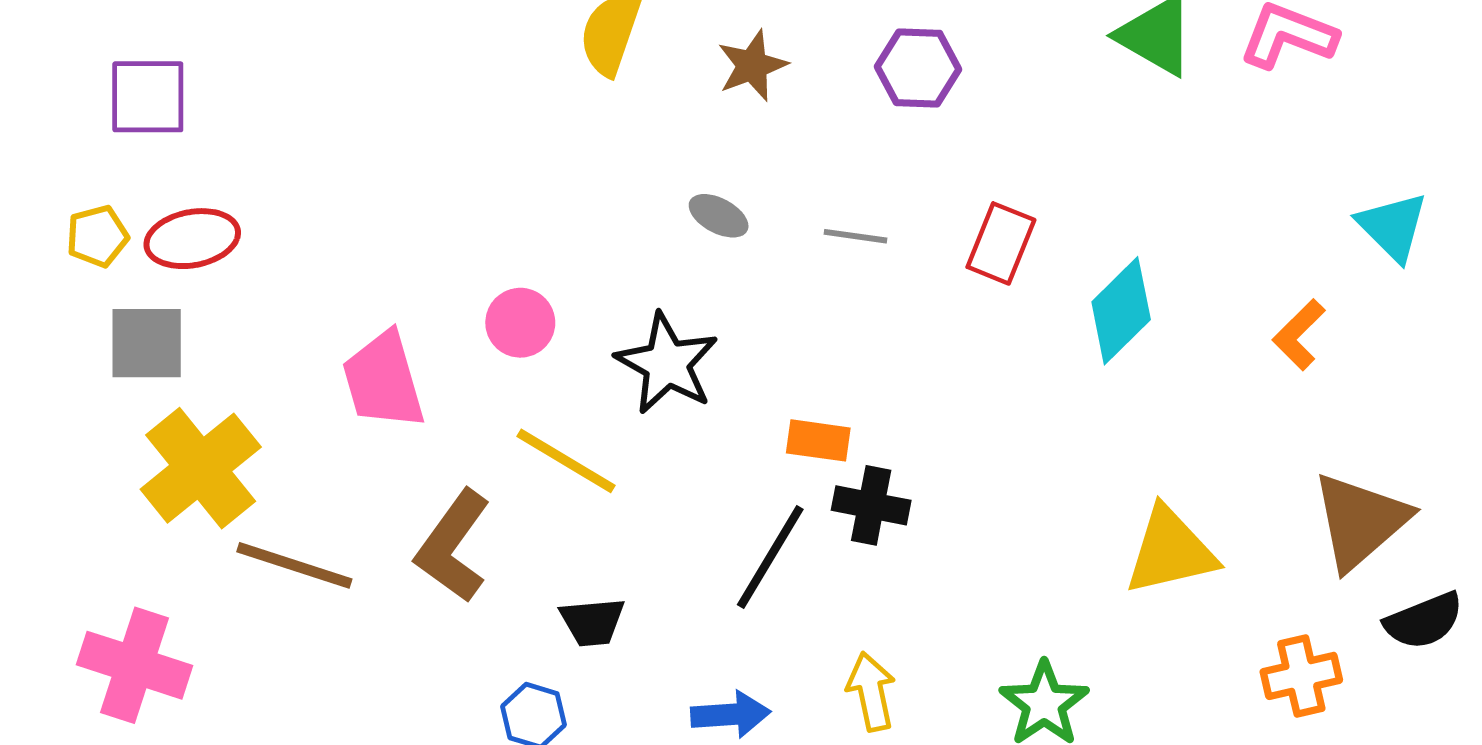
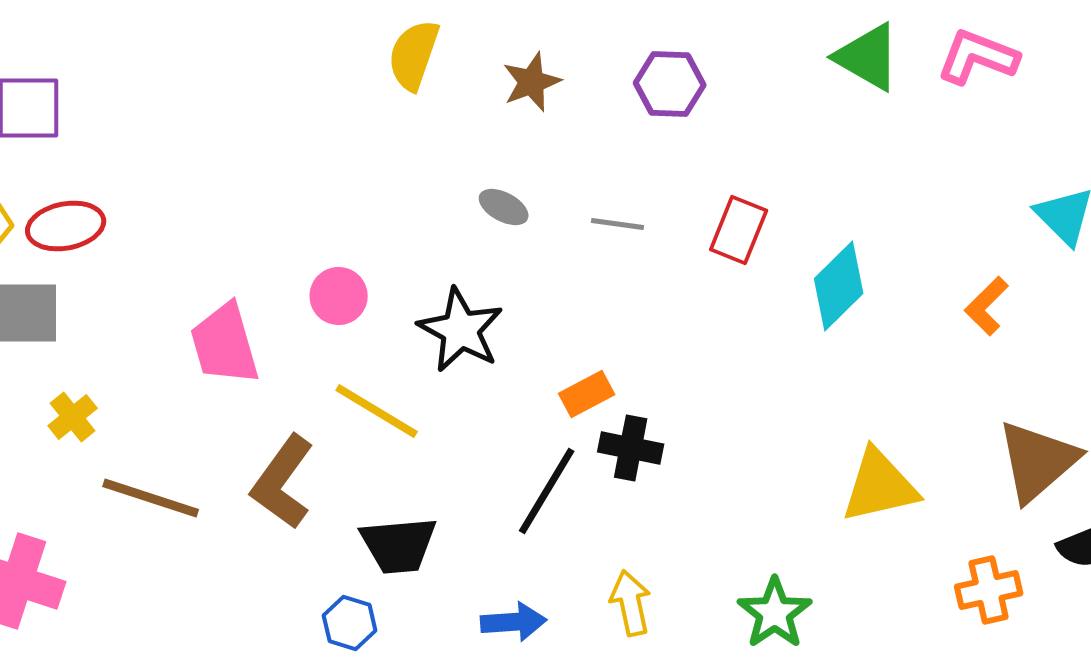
orange rectangle: (818, 440) -> (587, 394), turned -36
yellow cross: (201, 468) -> (73, 417), size x0.5
black trapezoid: (592, 622) -> (399, 545), size x1.4

